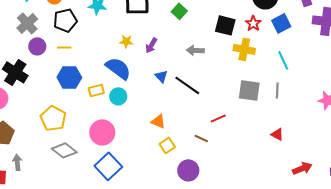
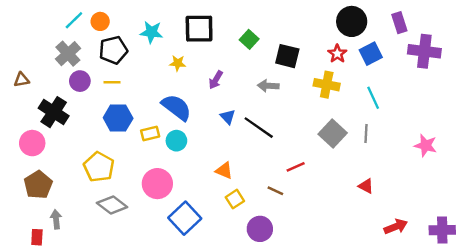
black square: (225, 25) -> (287, 56), moved
yellow star: (126, 41) -> (178, 63), moved
gray square: (249, 90) -> (333, 134), turned 35
blue square: (108, 166) -> (185, 218), moved

